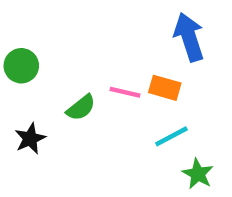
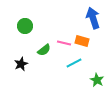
green circle: (21, 66) -> (25, 26), moved
cyan line: (171, 136) -> (74, 63), moved

